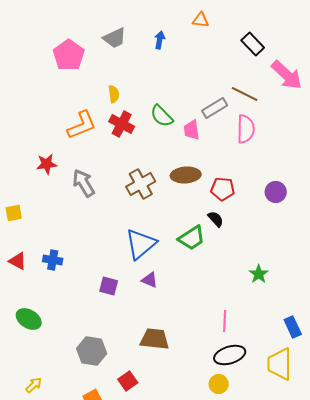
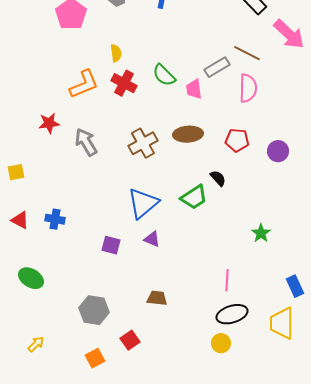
red pentagon: (223, 189) -> (237, 140), moved
brown trapezoid: (155, 339) -> (157, 298), size x0.7

